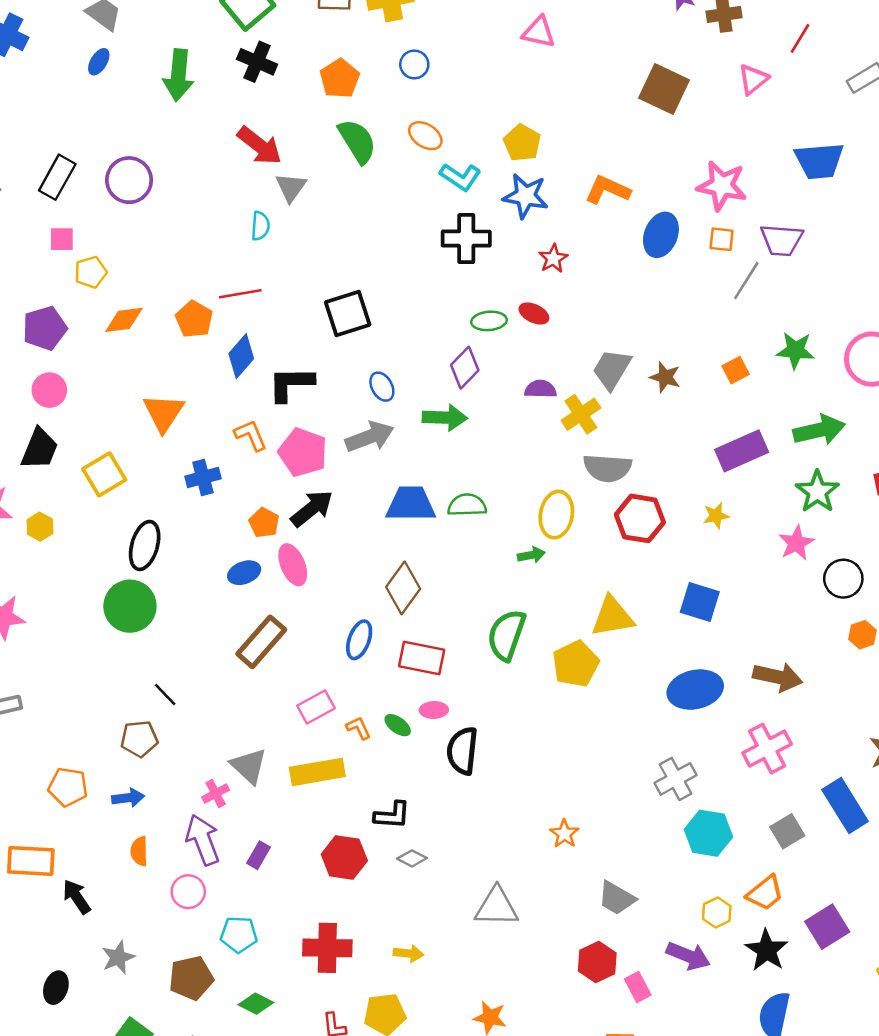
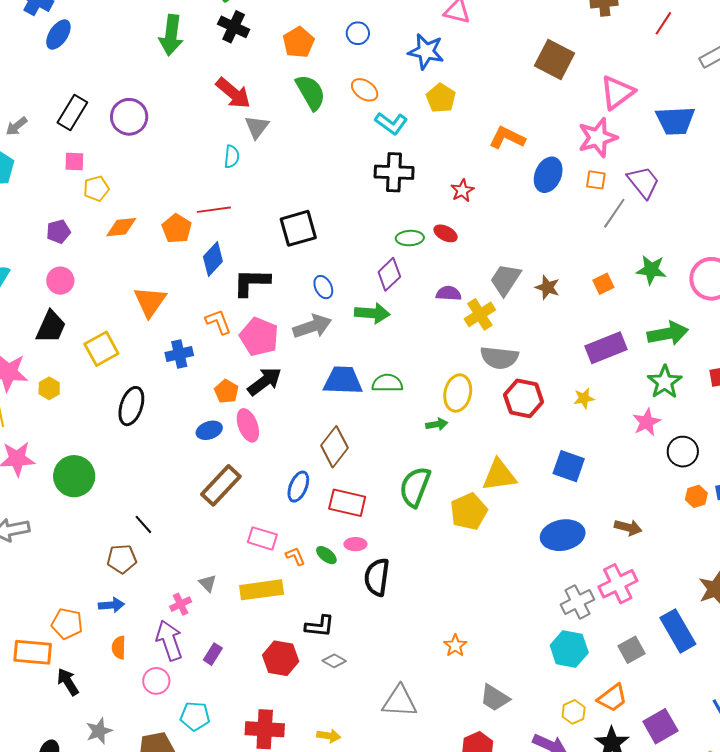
blue ellipse: (99, 62) -> (58, 35), moved, size x1.4
pink triangle: (753, 79) -> (617, 92), moved, size x1.4
pink star: (722, 186) -> (598, 138), turned -30
blue star: (525, 196) -> (426, 51), moved
purple trapezoid: (782, 240) -> (643, 182), turned -135
purple pentagon: (45, 328) -> (58, 232), size x0.7
green circle: (130, 606) -> (74, 476), moved
brown arrow: (778, 677) -> (628, 527), size x0.7
pink rectangle: (316, 707) -> (262, 538), turned 44
gray triangle: (249, 766) -> (208, 583), size x0.6
gray cross: (676, 779) -> (577, 602), moved
orange pentagon: (68, 787) -> (67, 624), moved

